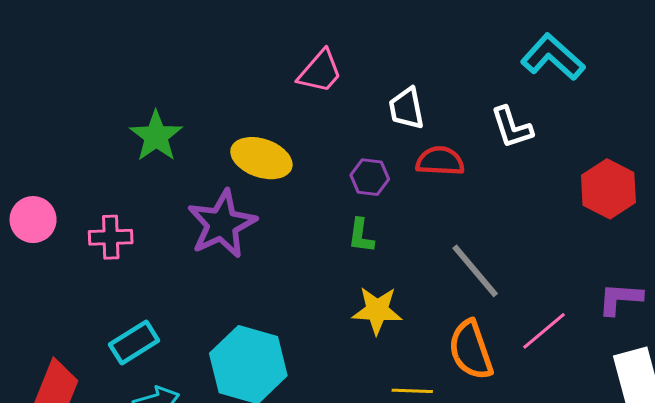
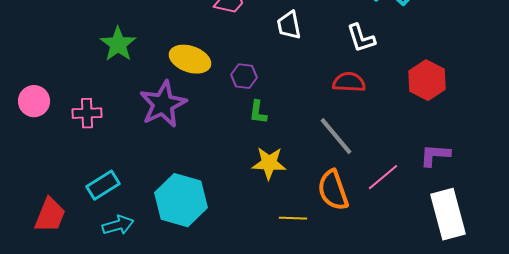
red semicircle: (440, 161) -> (349, 82), moved
purple hexagon: (370, 177) -> (244, 76), moved

